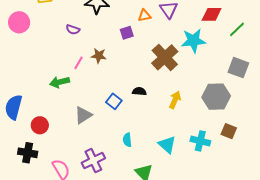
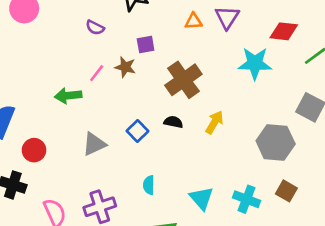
purple square: (127, 33) -> (146, 44), moved
brown cross: (165, 57) -> (183, 80), moved
yellow arrow: (175, 100) -> (215, 122), moved

